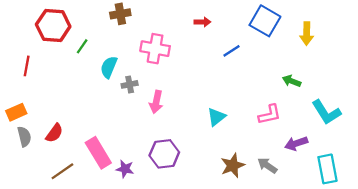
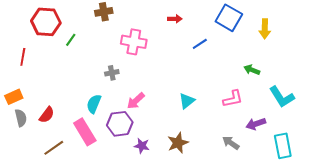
cyan semicircle: (109, 67) -> (94, 104), moved
pink arrow: (156, 102) -> (136, 101), moved, turned 36
purple hexagon: (164, 154) -> (120, 124), moved
brown star: (233, 165) -> (178, 143), moved
purple star: (125, 169) -> (142, 146), moved

